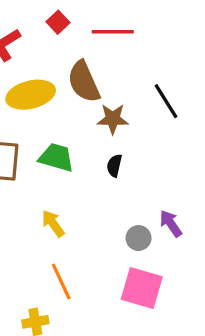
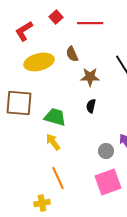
brown semicircle: (84, 82) -> (72, 54), size x0.6
green trapezoid: (56, 157) -> (55, 117), moved
pink square: (142, 288) -> (108, 182), turned -36

